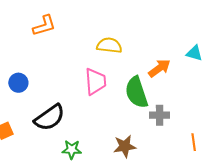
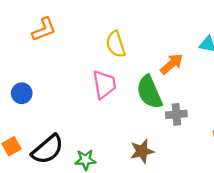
yellow semicircle: (109, 45) -> (116, 44), turned -110
black semicircle: (50, 118) -> (48, 149), moved

